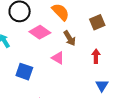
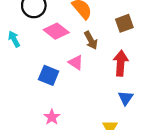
red arrow: (96, 56) -> (121, 63), size x1.5
blue square: (24, 72) -> (49, 75), moved

